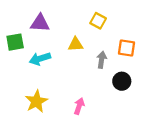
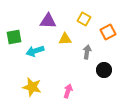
purple triangle: (40, 23) -> (48, 21), moved
orange square: (127, 48) -> (108, 32), moved, turned -35
yellow star: (36, 101) -> (32, 87), turned -30

